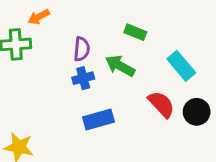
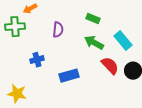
green arrow: (120, 66) -> (94, 43), moved
blue cross: (83, 78) -> (37, 60), moved

